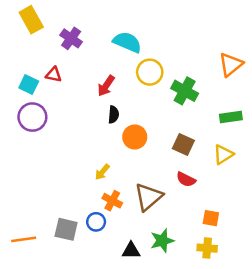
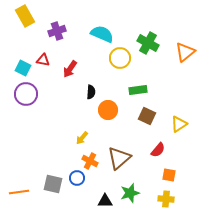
purple cross: (71, 38) -> (57, 31), turned 36
red arrow: (106, 86) -> (70, 69), moved
green cross: (185, 91) -> (148, 43), moved
green rectangle: (231, 117) -> (138, 90), moved
red semicircle: (186, 179) -> (158, 150), moved, turned -77

